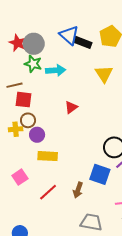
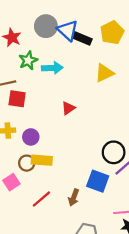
gray circle: (34, 44) -> (46, 26), moved
green star: (33, 64) -> (28, 60), turned 30
yellow triangle: (104, 74) -> (104, 73), turned 36
brown circle: (28, 120) -> (27, 163), moved

